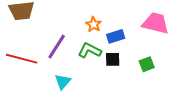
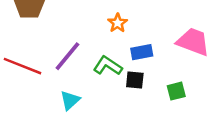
orange star: (94, 24) -> (118, 23), moved

